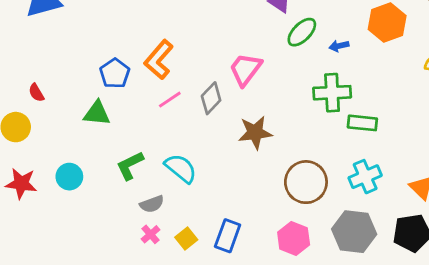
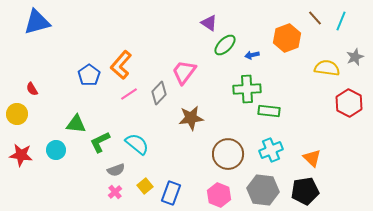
green triangle: (97, 113) -> (76, 124), moved
yellow square: (186, 238) -> (145, 186), moved

